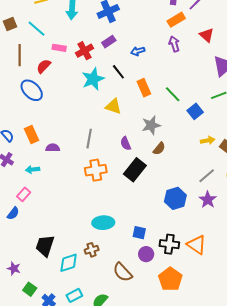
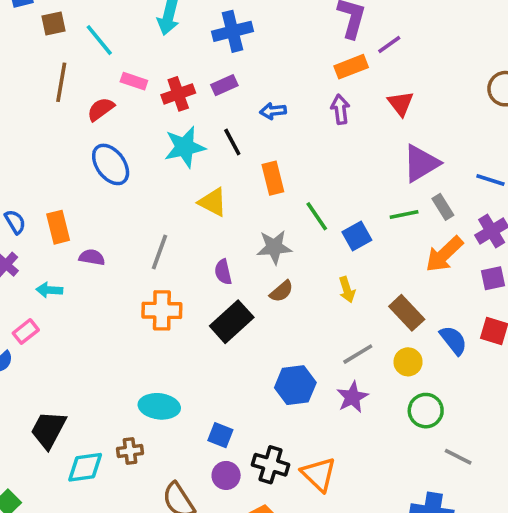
blue ellipse: (32, 90) -> (111, 164), moved
green line: (173, 94) -> (317, 216), moved
yellow arrow: (208, 140) -> (347, 290), moved, turned 72

